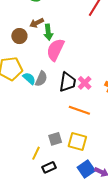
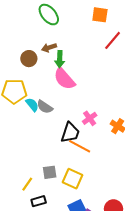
pink semicircle: (55, 50) -> (64, 79), turned -75
gray semicircle: (41, 79) -> (45, 107), turned 91
black trapezoid: (68, 82) -> (70, 133), moved

